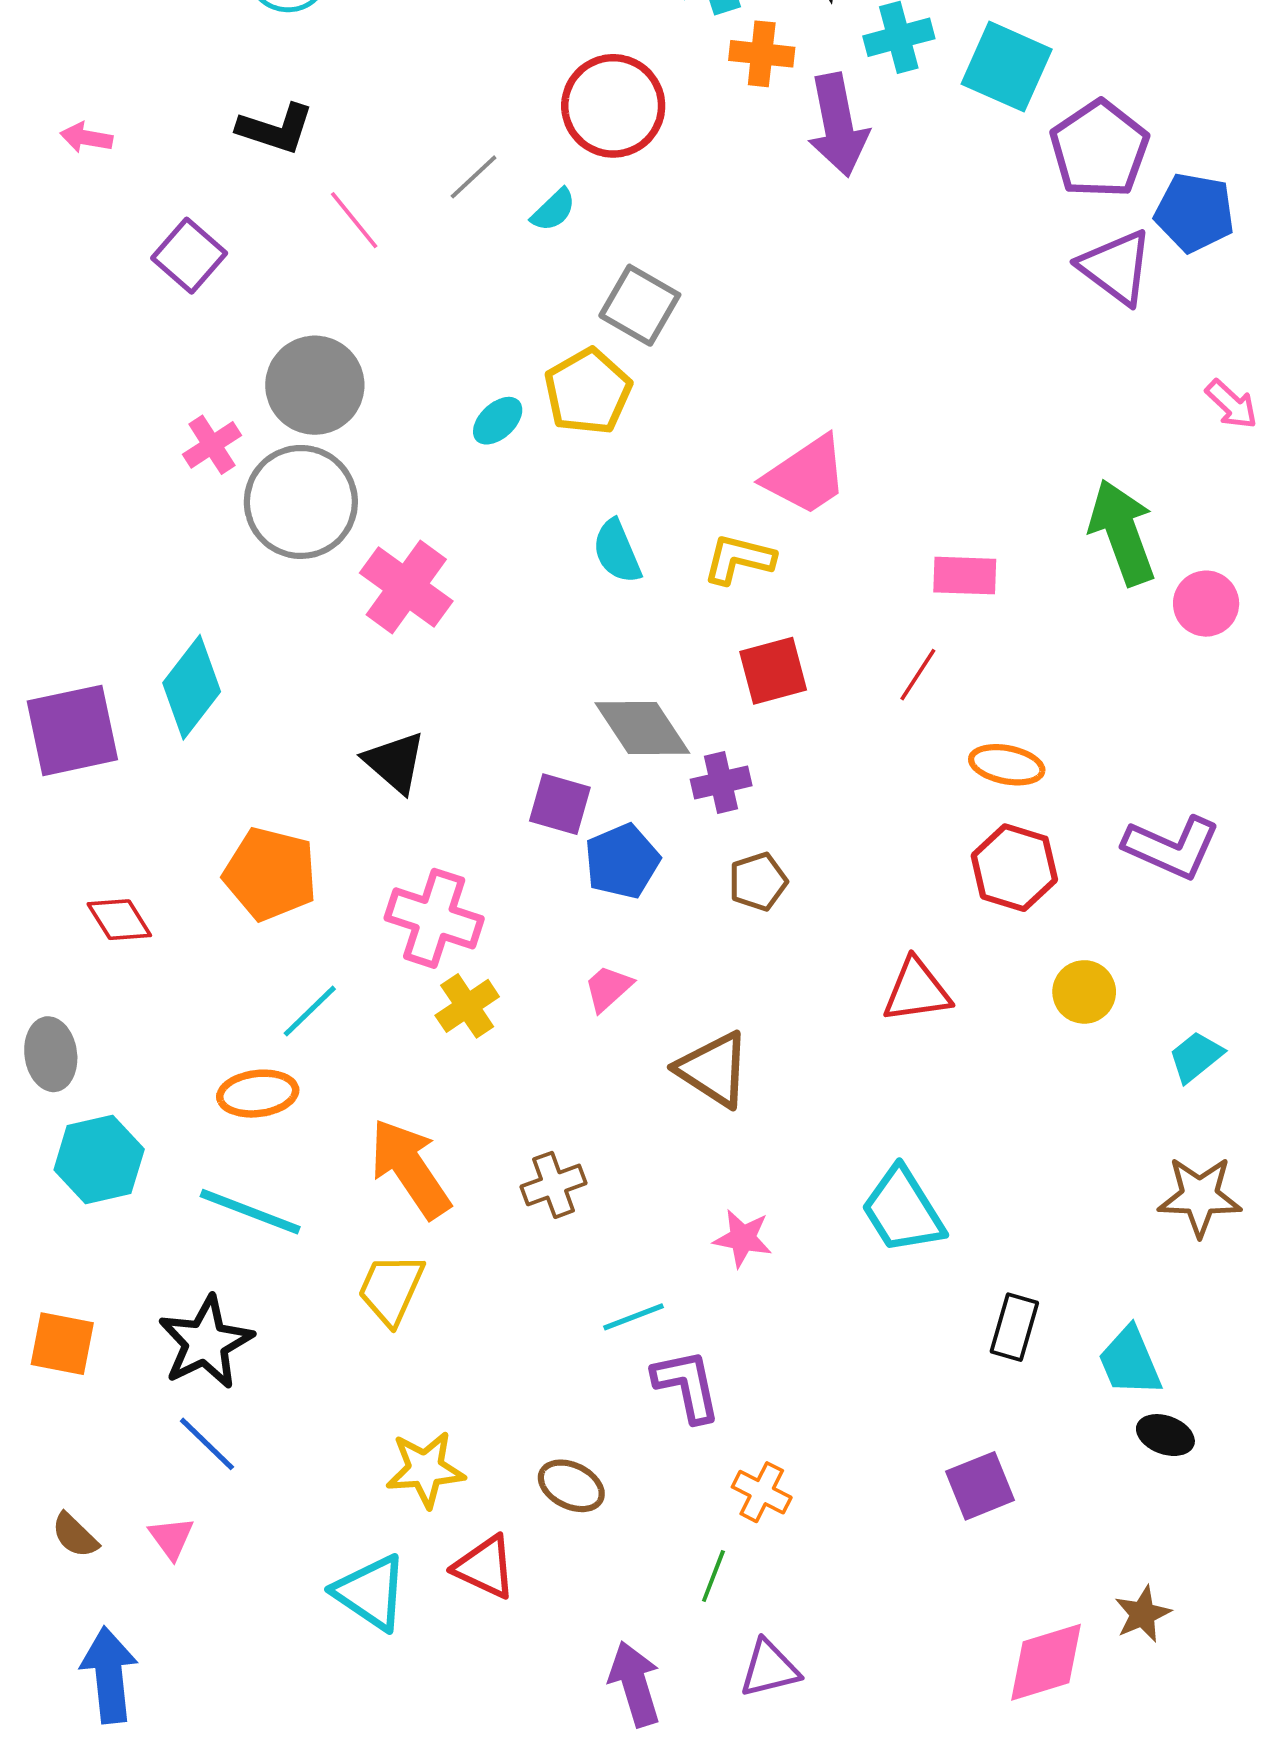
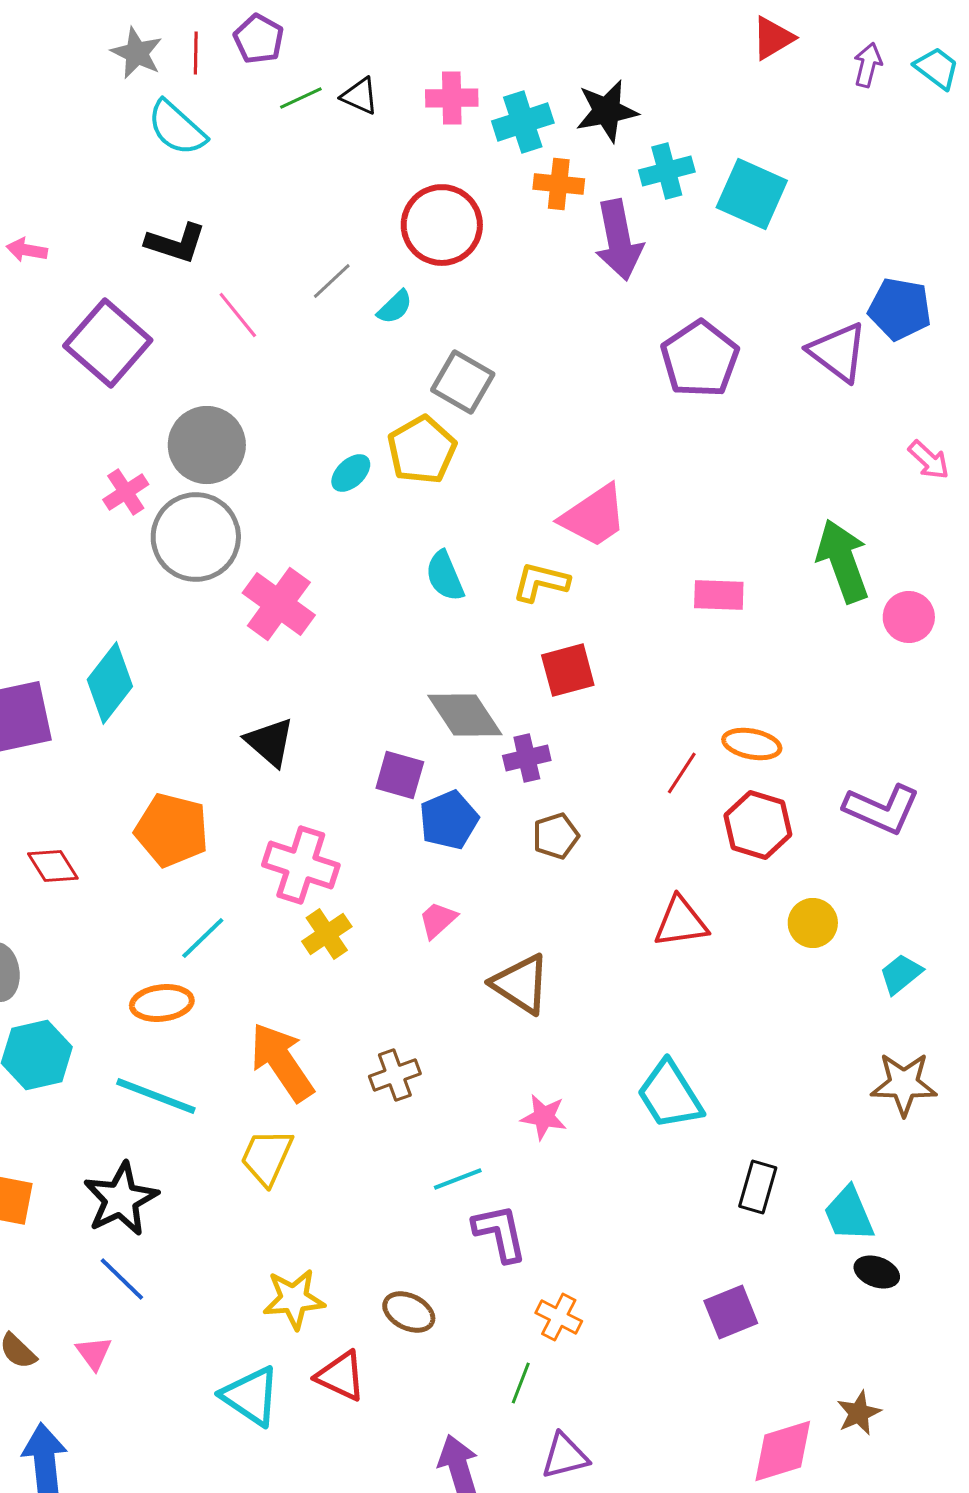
purple pentagon: (1099, 149) -> (700, 359), moved
purple square: (189, 256) -> (108, 343), size x1.5
red line: (918, 675) -> (682, 773), moved

